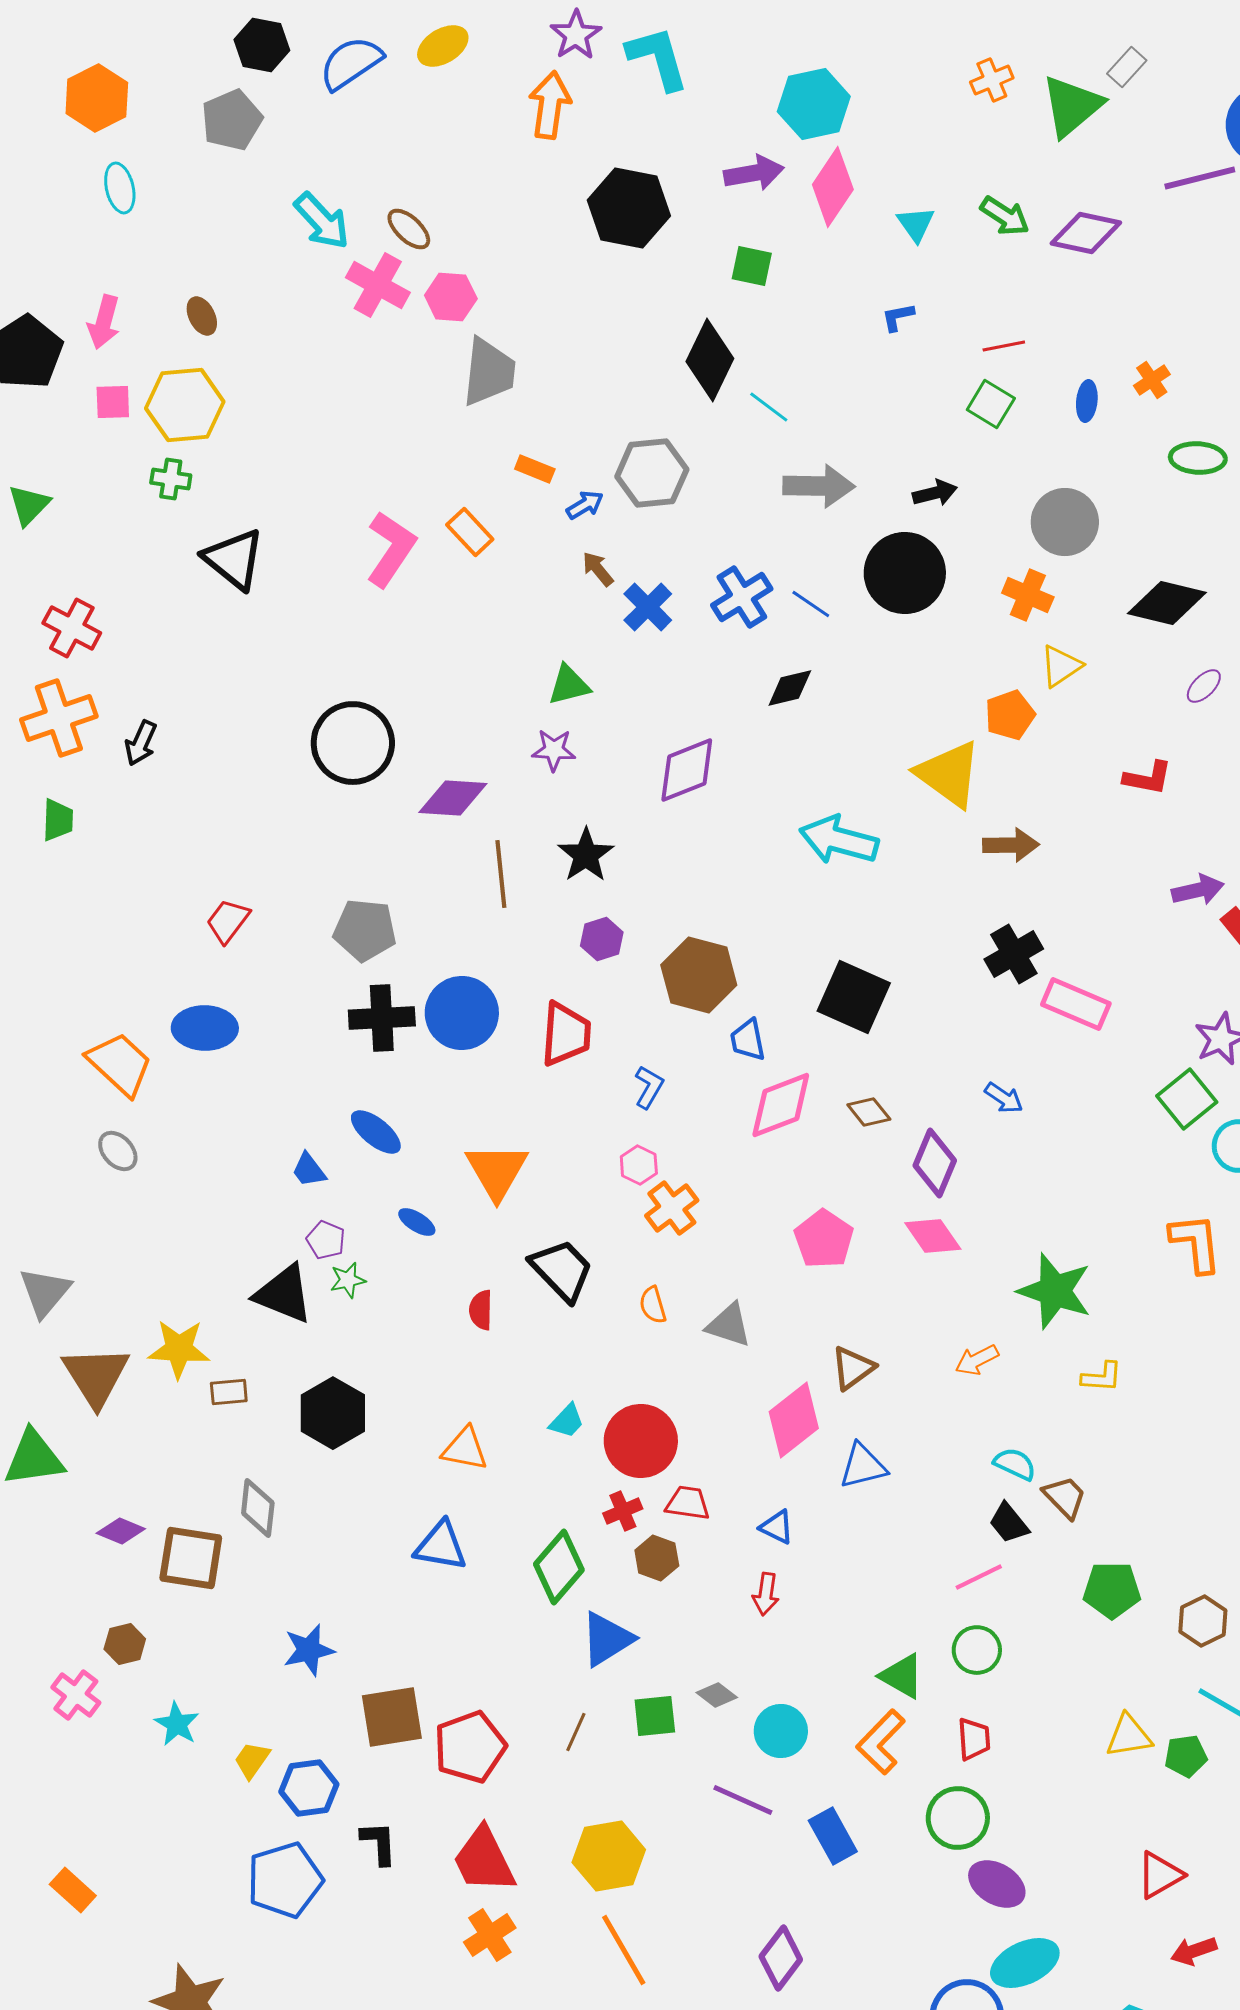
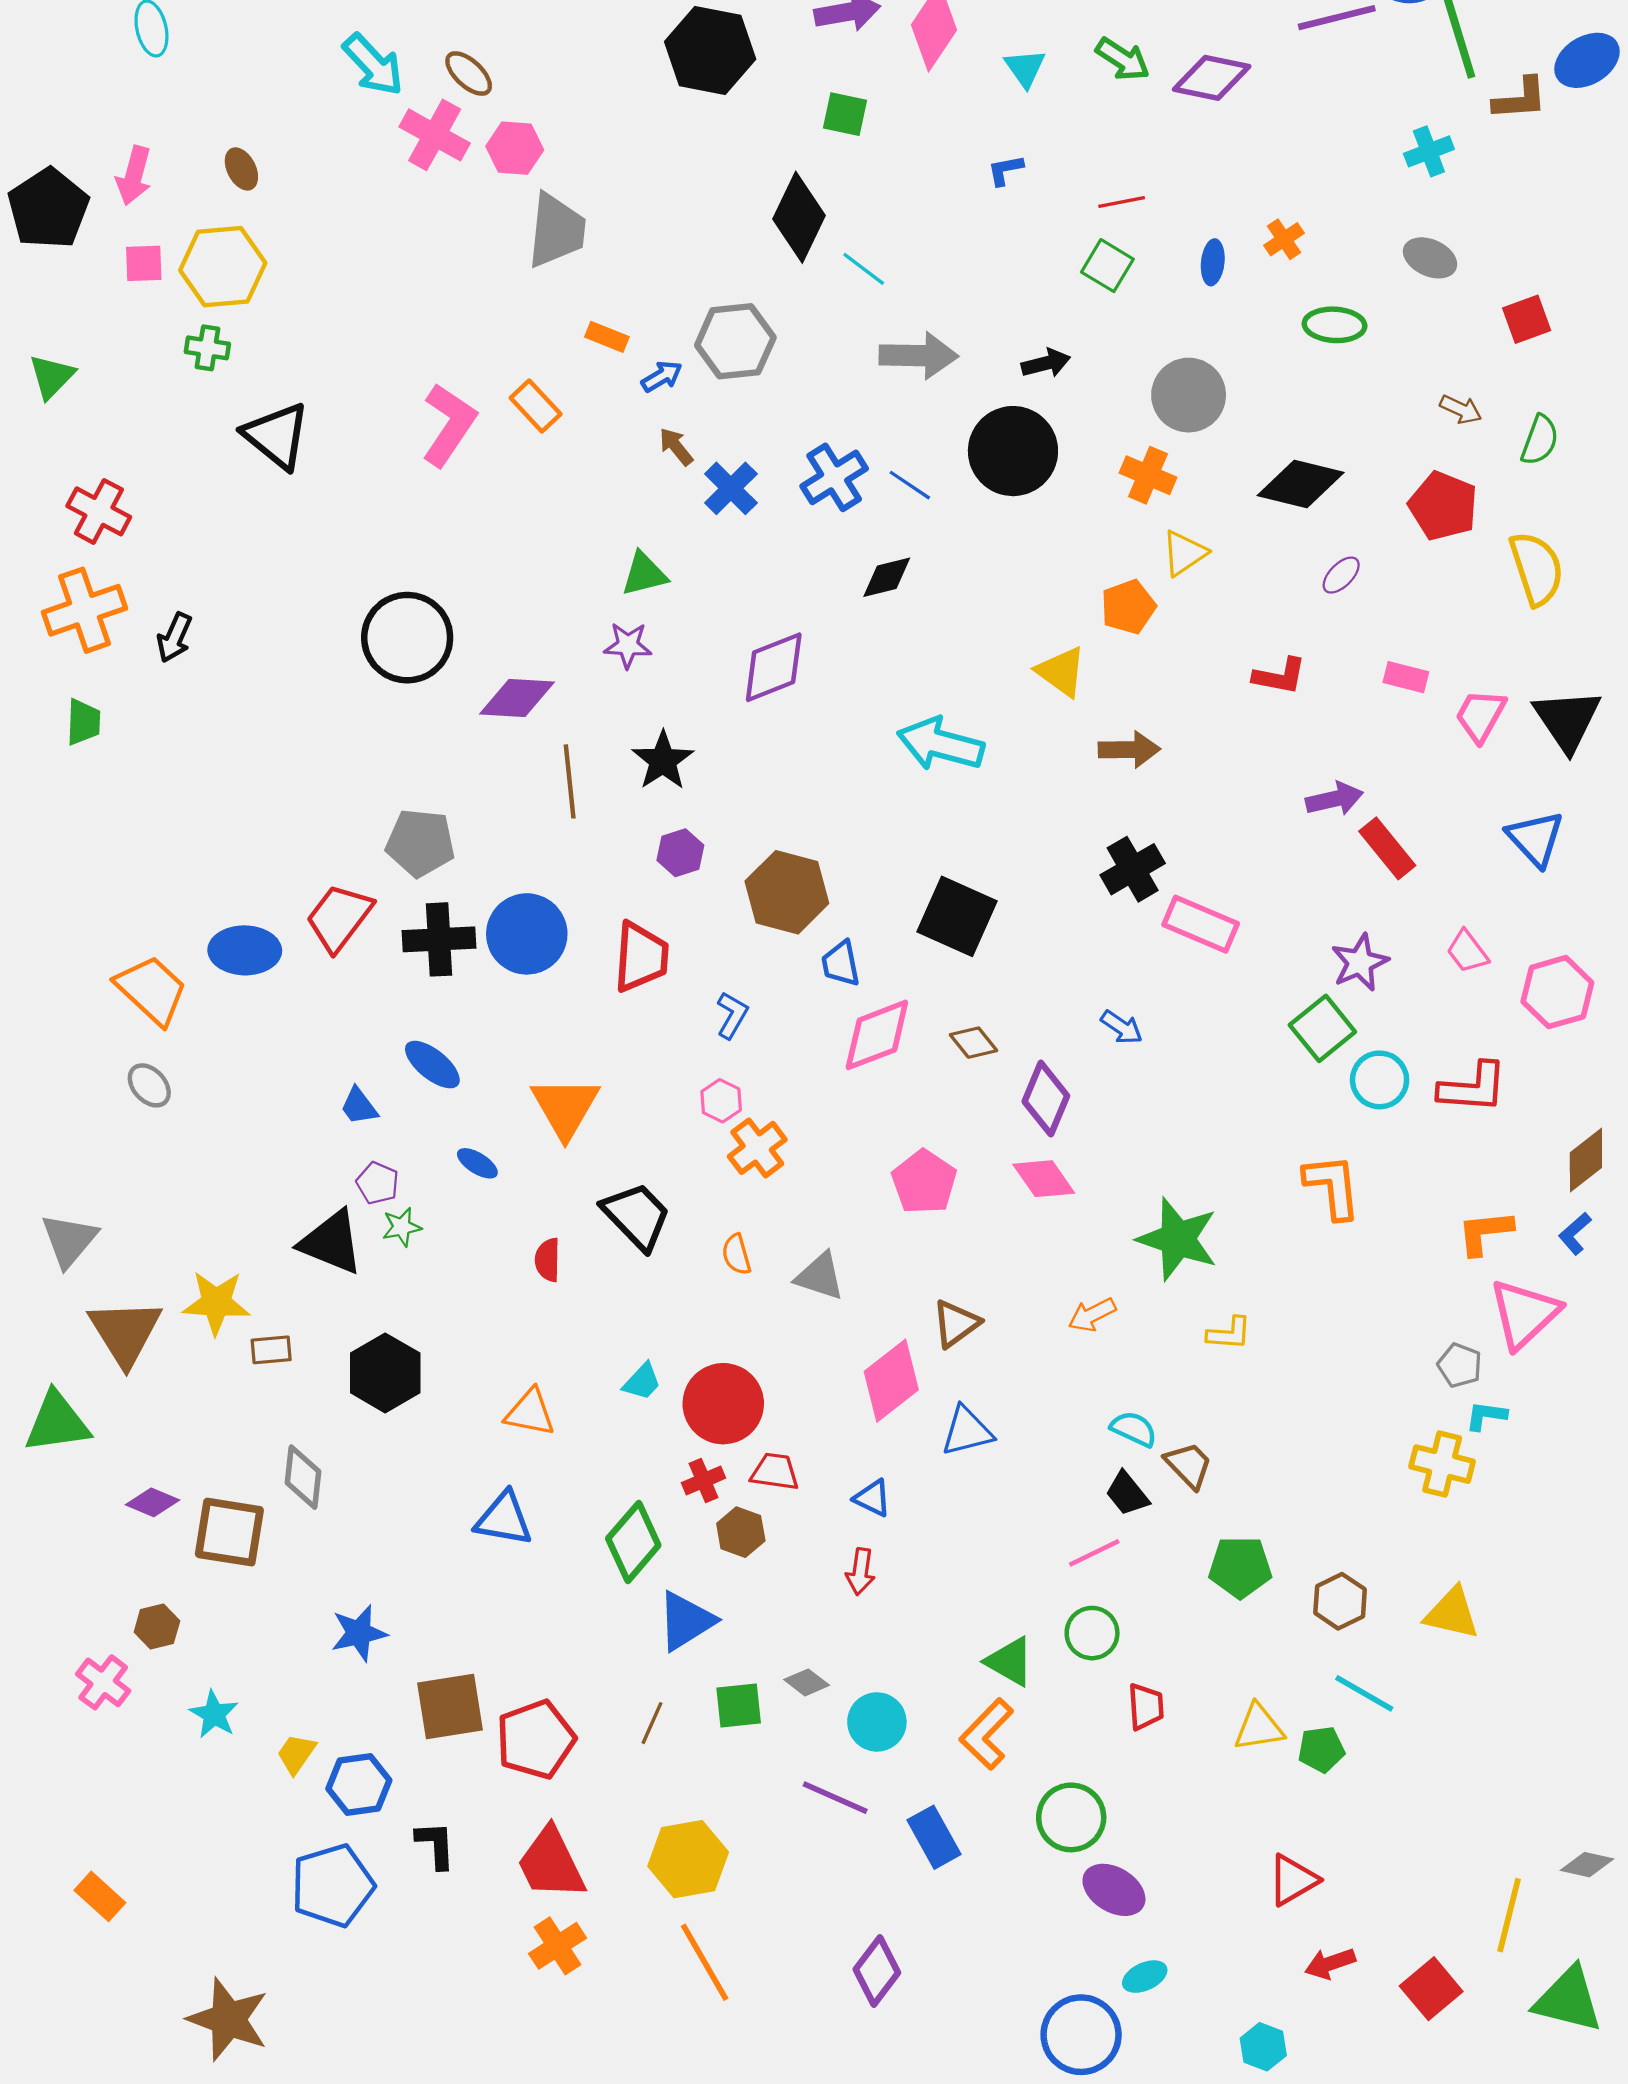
yellow triangle: (949, 774) -> (1061, 672), size x0.7
red trapezoid: (228, 921) -> (339, 917), moved, size x1.4
red trapezoid: (974, 1739) -> (1146, 1707), moved
cyan ellipse: (1025, 1963) -> (1145, 1977), size x0.6

